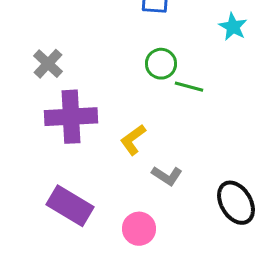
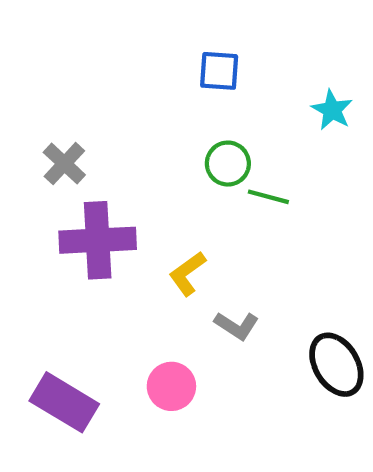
purple rectangle: (70, 206) -> (64, 402), moved
pink circle: (139, 229) -> (171, 386), moved

